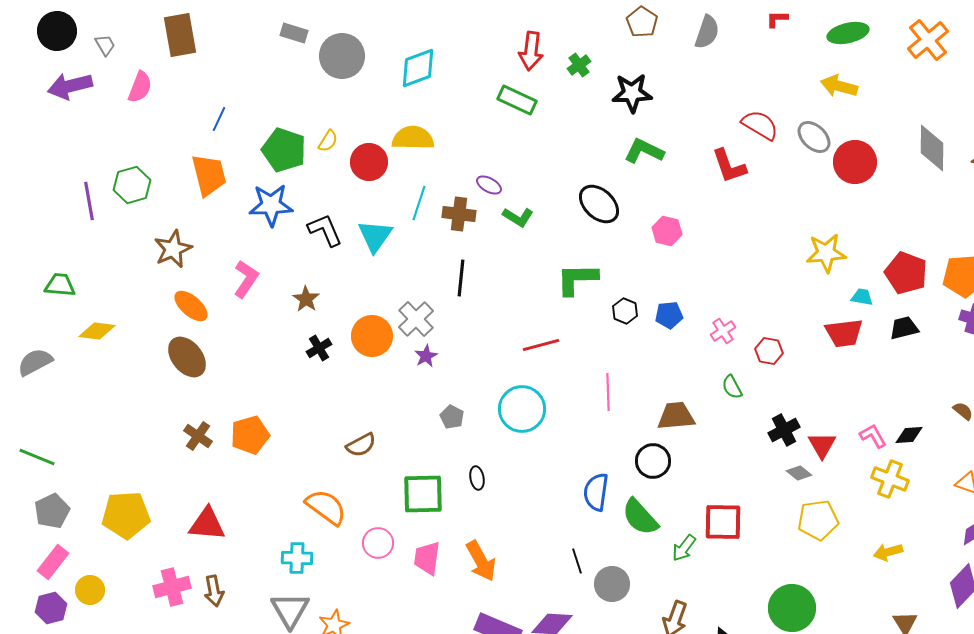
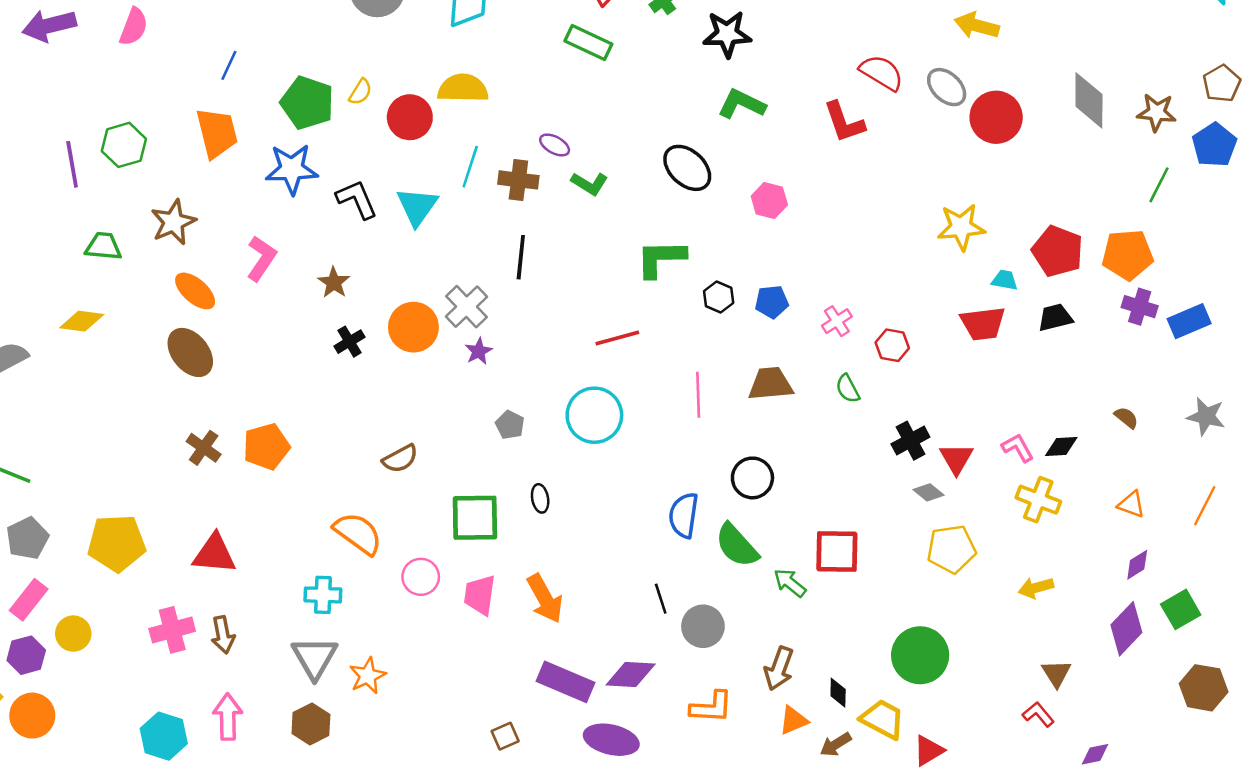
green trapezoid: (60, 285) -> (103, 246), moved
brown trapezoid: (676, 416) -> (771, 384), moved
green arrow: (684, 548) -> (790, 583), turned 92

